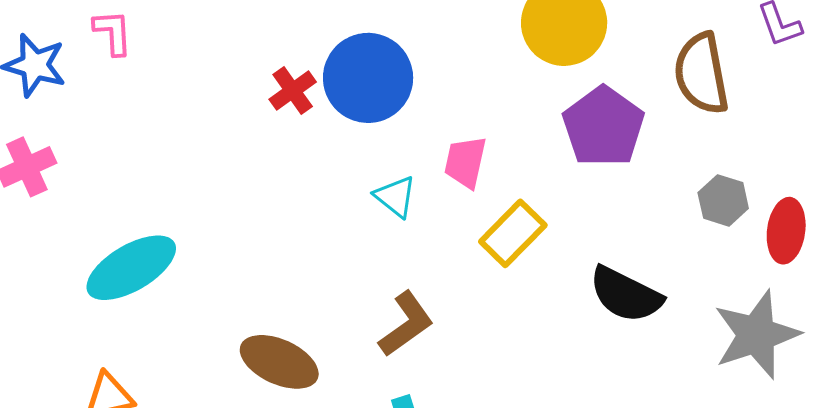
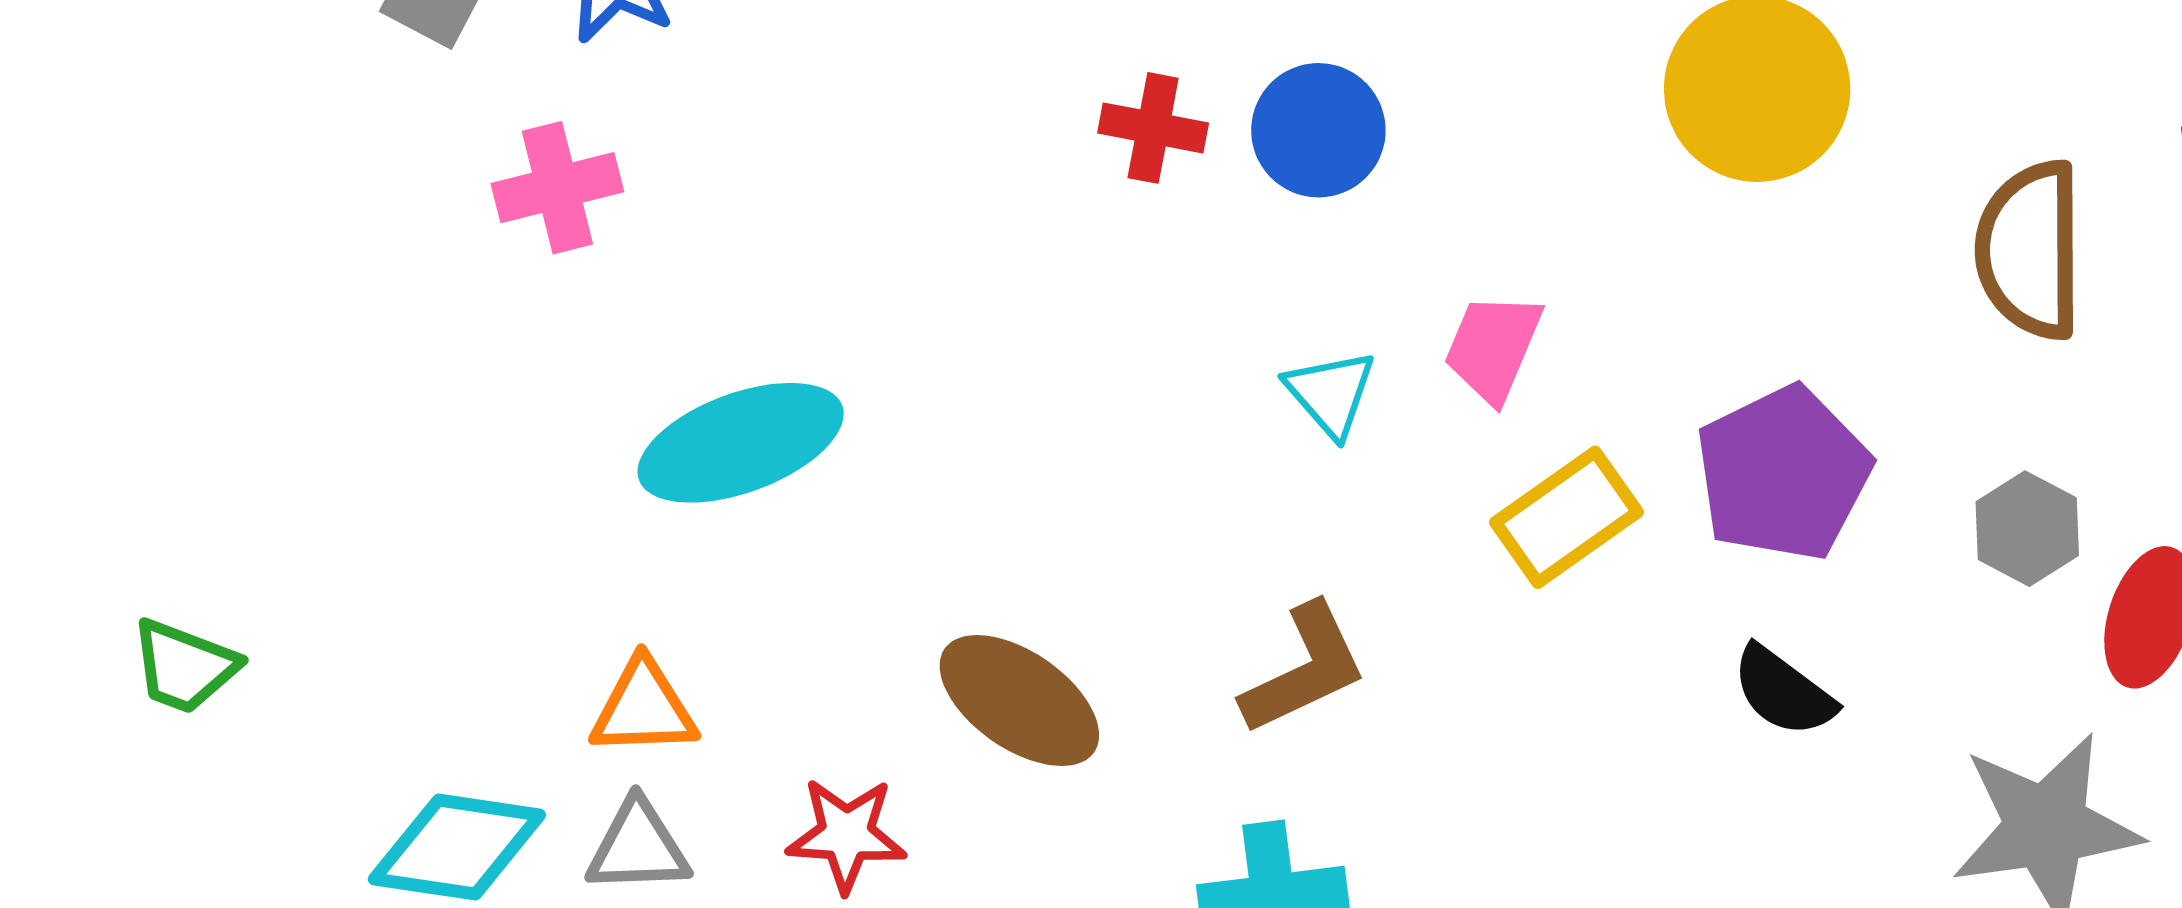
blue circle: (368, 78) -> (1318, 130), size x0.7
red cross: (293, 91) -> (1153, 128), turned 36
purple pentagon: (603, 127) -> (1783, 473), moved
black semicircle: (626, 295) -> (1783, 691), size x0.7

